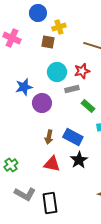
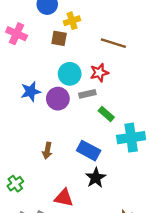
purple circle: (42, 103) -> (58, 99), moved
brown arrow: (49, 137) -> (47, 151), moved
red triangle: (52, 164) -> (64, 198), moved

